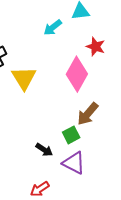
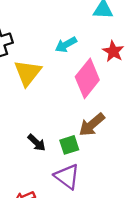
cyan arrow: (53, 28) -> (66, 45), moved
black arrow: (44, 150) -> (37, 143), moved

